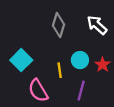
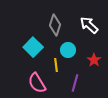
cyan square: (21, 60) -> (33, 47), moved
cyan circle: (80, 60) -> (68, 50), moved

